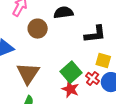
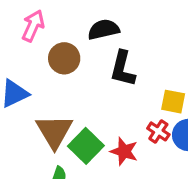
black L-shape: (95, 34) -> (123, 69), moved, turned 115
green square: (71, 72) -> (86, 146), moved

